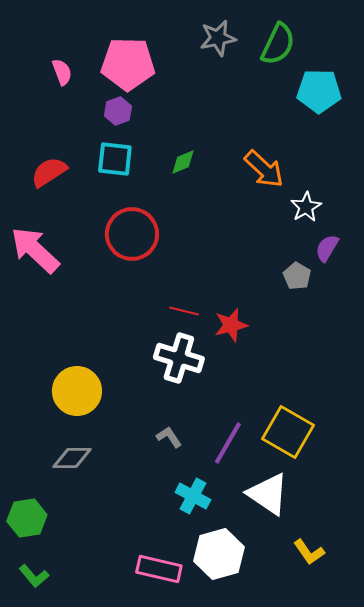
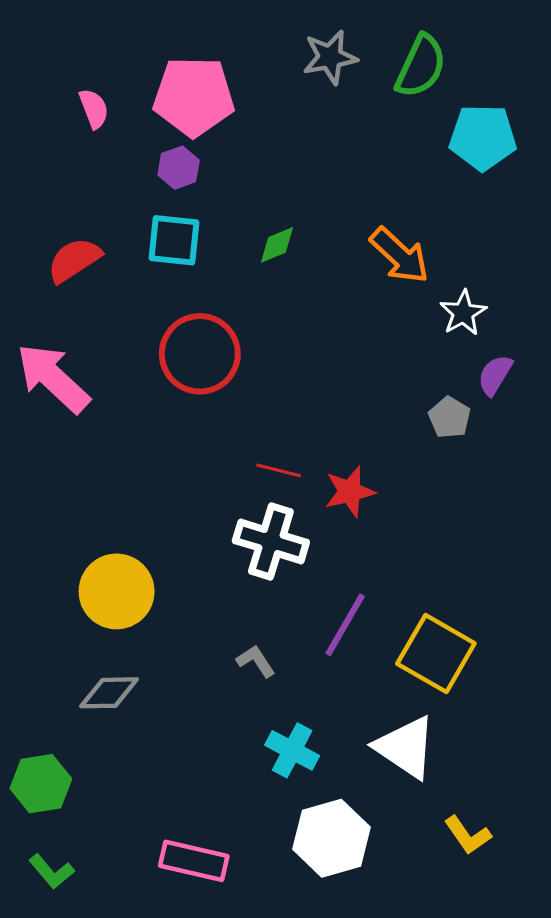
purple line: (228, 443) -> (345, 625), moved
pink rectangle: (159, 569) -> (194, 861), moved

